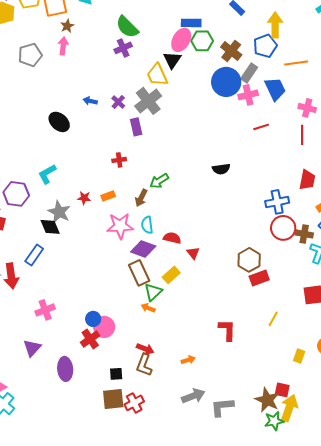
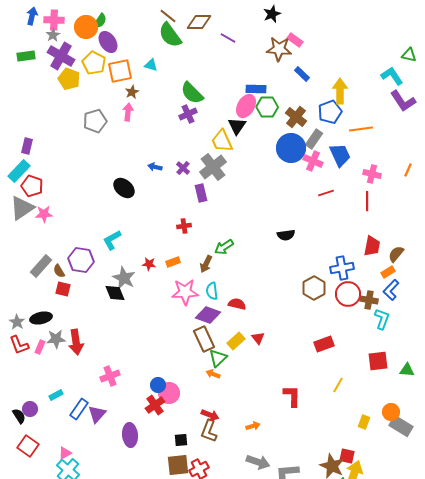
pink cross: (248, 95) -> (313, 161), turned 36
red triangle: (193, 253) -> (258, 338), moved
blue rectangle: (34, 255) -> (79, 409), moved
brown hexagon: (249, 260) -> (314, 288), moved
gray arrow: (193, 396) -> (258, 462), turned 40

